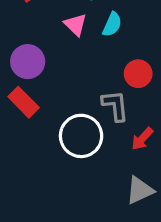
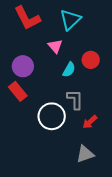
cyan semicircle: (112, 24) -> (69, 70), moved
red circle: (138, 74) -> (91, 60), moved

